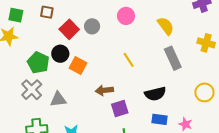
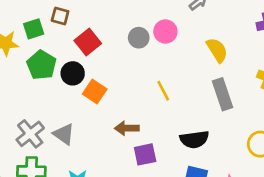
green square: (16, 15) -> (34, 29), moved, turned -35
gray circle: (92, 26) -> (139, 38), moved
green pentagon: (38, 63) -> (41, 65), moved
gray cross: (32, 90) -> (30, 134), moved
gray triangle: (58, 99) -> (64, 134), turned 36

